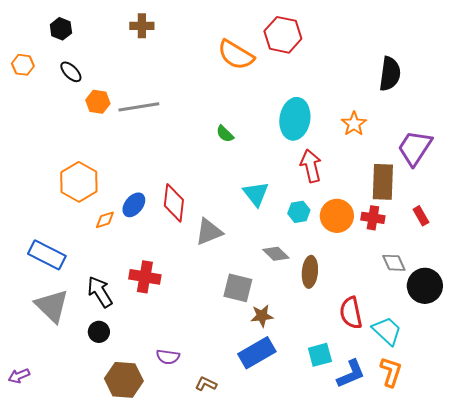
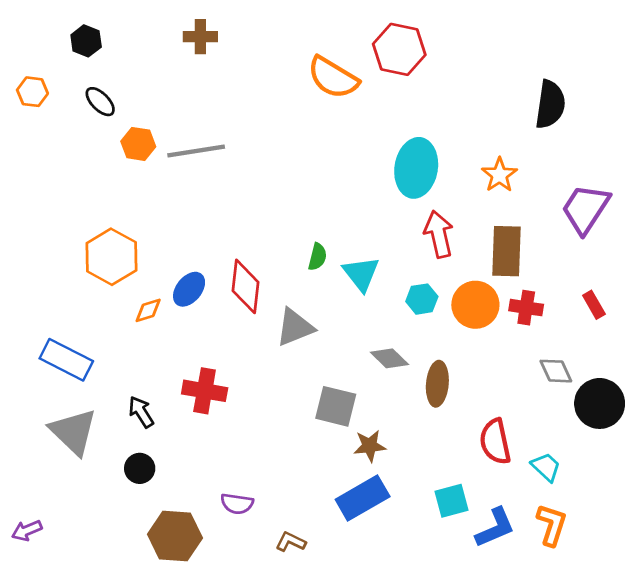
green semicircle: (225, 134) -> (317, 257), moved, turned -120
brown rectangle: (383, 182) -> (506, 251), moved
black arrow: (100, 292) -> (141, 412), size x0.7
cyan trapezoid: (387, 331) -> (546, 467), size x0.7

